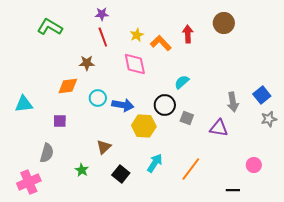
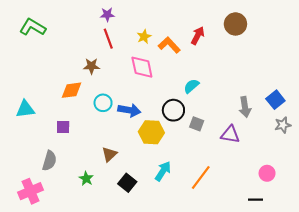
green L-shape: (50, 27) -> (33, 27), moved
red arrow: (188, 34) -> (198, 36), turned 30
black line: (233, 190) -> (255, 200), moved

